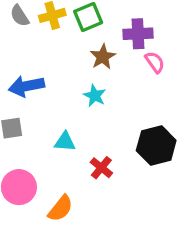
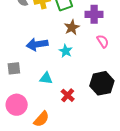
pink semicircle: (155, 62) -> (103, 41), moved
blue arrow: (26, 86) -> (37, 44), moved

